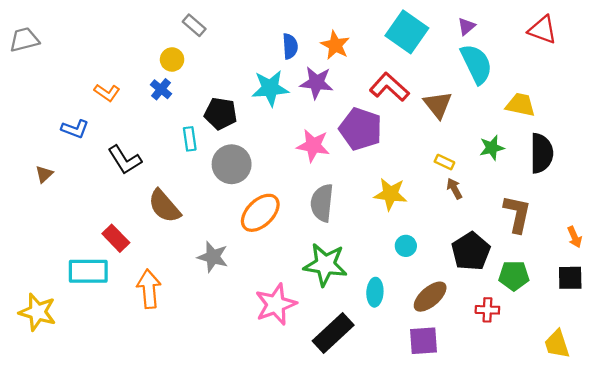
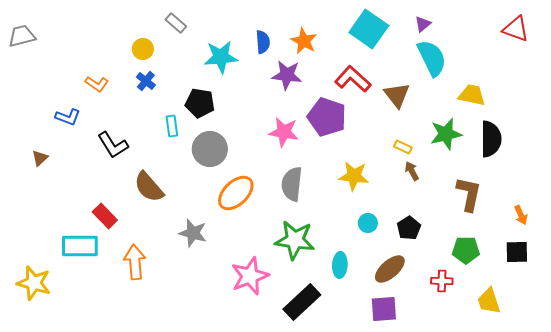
red triangle: (543, 30) -> (516, 29), moved
yellow circle: (172, 59) -> (143, 49), moved
cyan star: (270, 88) -> (221, 57), moved
green star: (492, 148) -> (446, 134), size x1.4
black pentagon: (471, 251) -> (409, 228), moved, size x0.7
yellow trapezoid: (557, 344) -> (489, 301), moved

